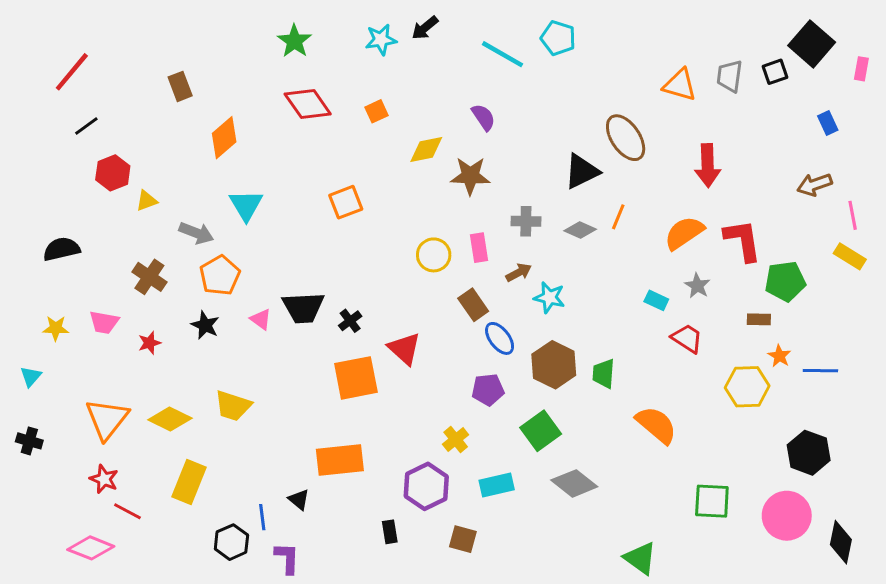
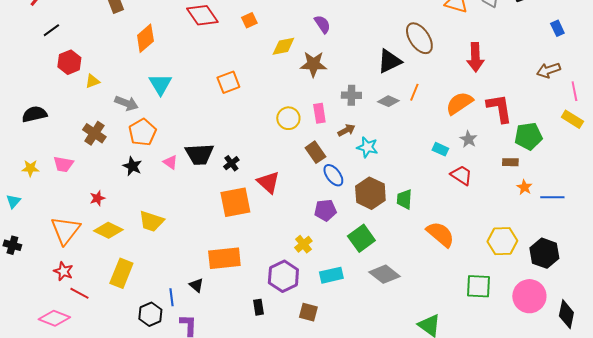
red star: (149, 343) -> (97, 198), moved
yellow hexagon: (747, 387) -> (502, 241), moved

